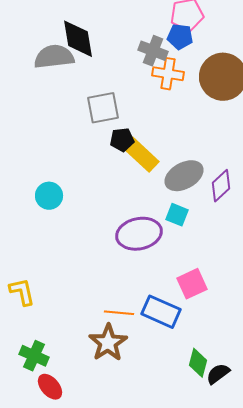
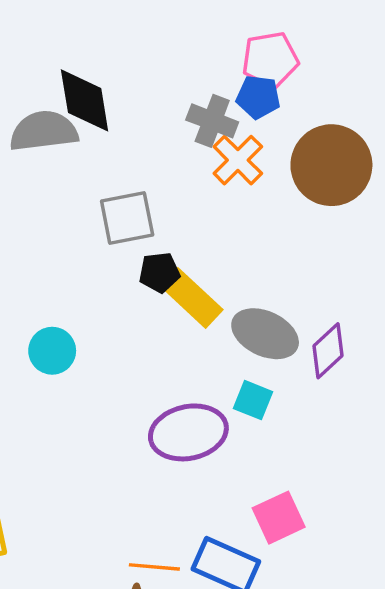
orange cross: (168, 74) -> (238, 160), turned 36
gray ellipse: (184, 176) -> (265, 334), turned 54
cyan circle: (49, 196) -> (52, 351), moved

